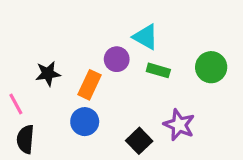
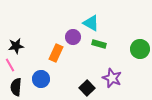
green circle: (211, 67) -> (140, 49), moved
black star: (48, 74) -> (16, 46), moved
blue circle: (85, 122) -> (41, 79), moved

